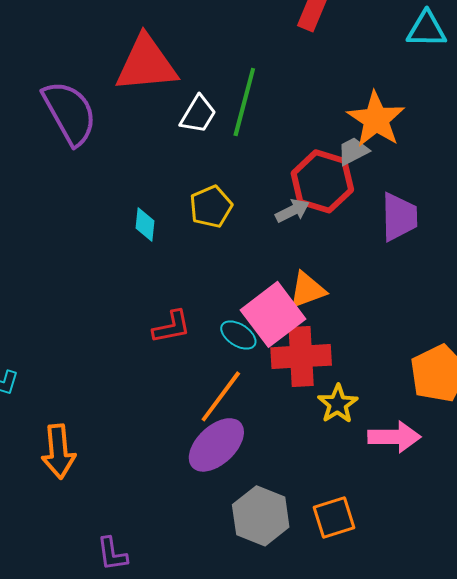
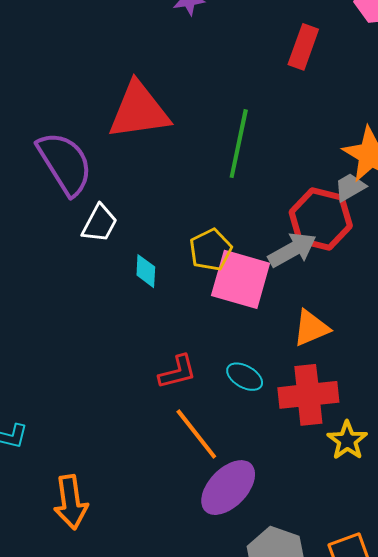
white trapezoid: (198, 114) -> (100, 223), moved
gray arrow: (292, 211) -> (292, 250), size x1.4
pink square: (273, 314) -> (241, 279), moved, turned -34
orange line: (221, 396) -> (196, 434), moved, turned -72

